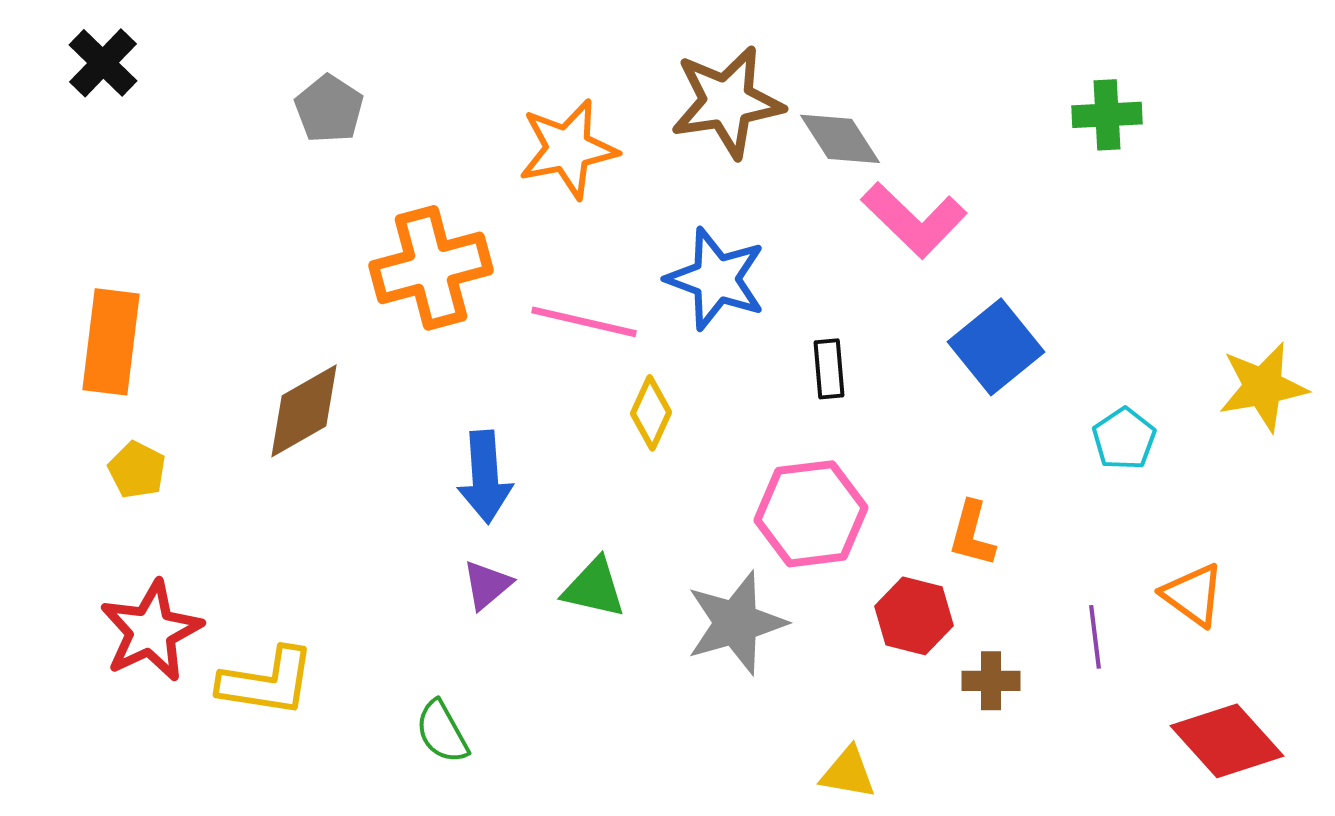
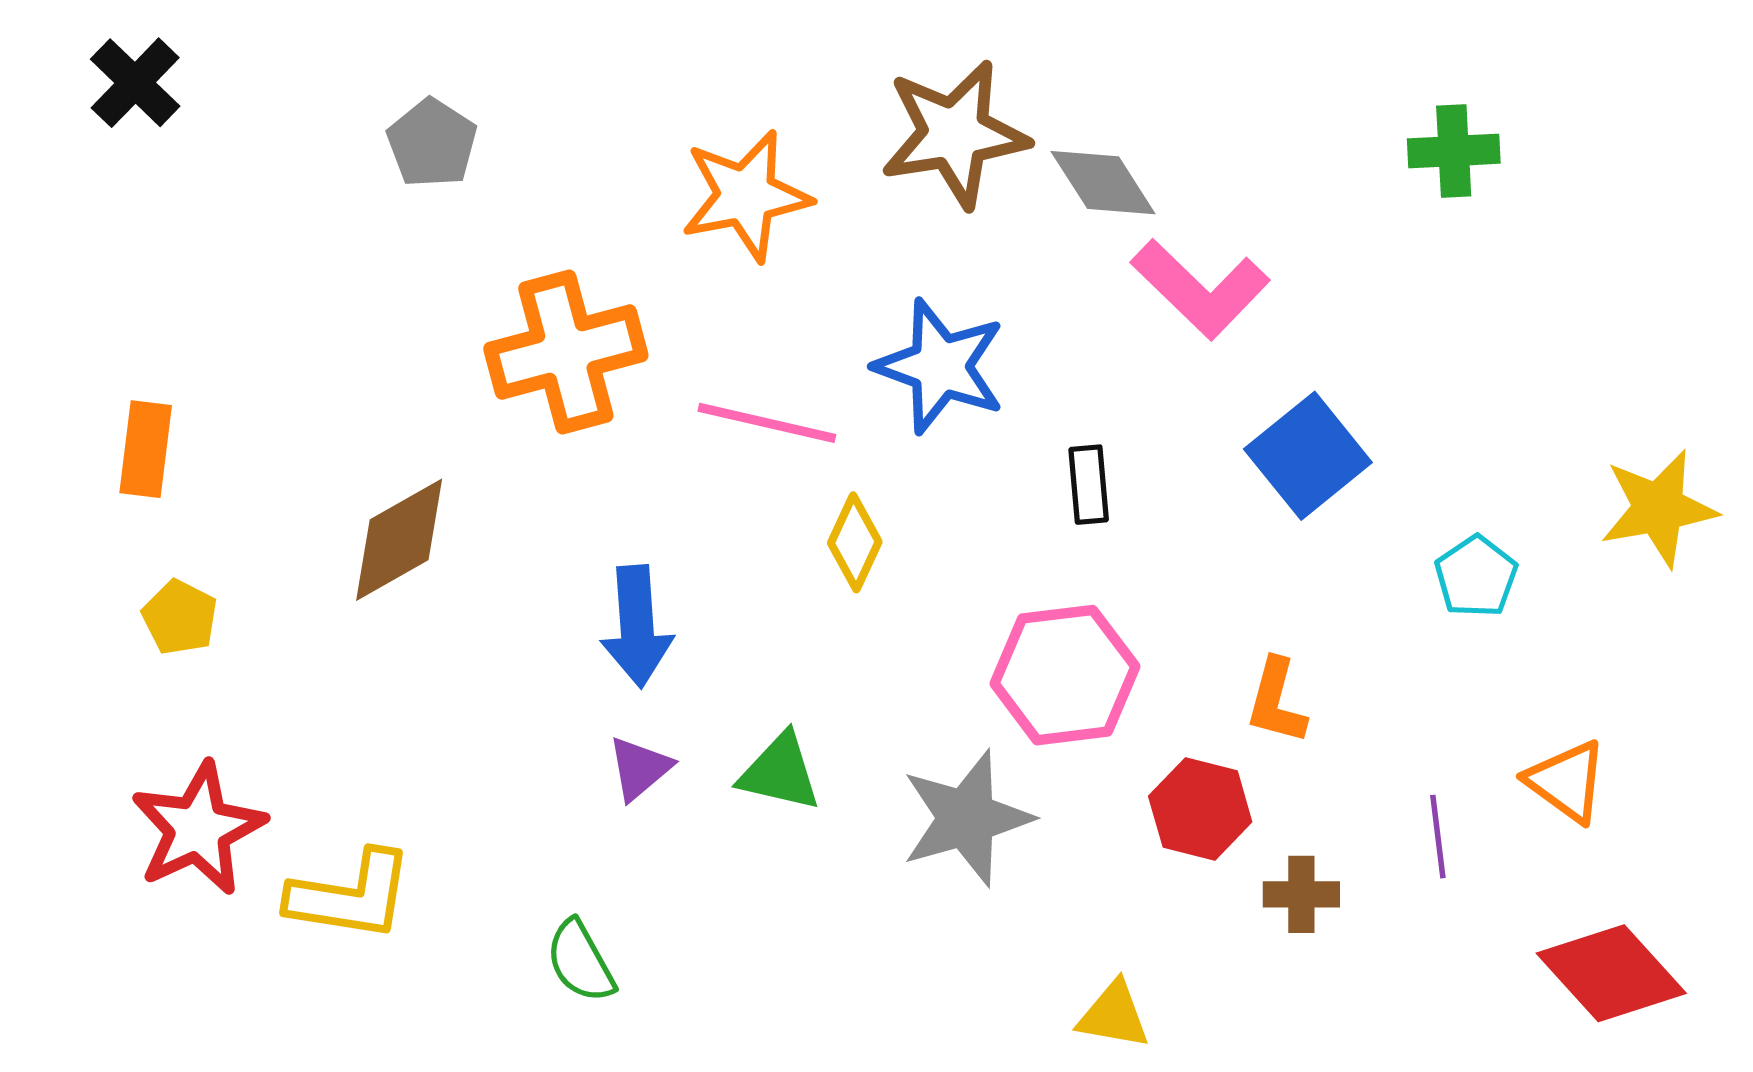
orange rectangle: (111, 342) -> (146, 449), size x0.7

